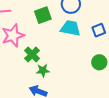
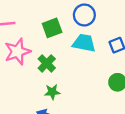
green cross: (32, 54) -> (47, 63), moved

